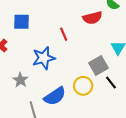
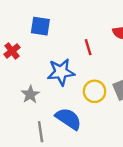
yellow circle: (83, 86) -> (95, 91), moved
blue semicircle: (55, 96) -> (68, 119), turned -120

